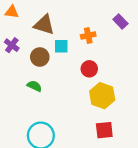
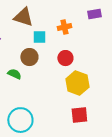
purple rectangle: (120, 22) -> (94, 14), turned -56
brown circle: (40, 57) -> (29, 57), moved

